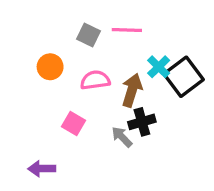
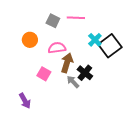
brown arrow: (132, 90) -> (67, 63), moved
black cross: (142, 122) -> (85, 73), turned -35
purple arrow: (42, 169) -> (25, 101), turned -119

